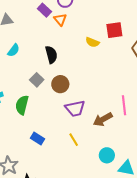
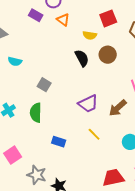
orange triangle: (60, 20) -> (63, 20), moved
cyan semicircle: (14, 50) -> (15, 61), turned 80
black semicircle: (51, 55) -> (82, 58), moved
brown circle: (60, 84) -> (108, 55), moved

